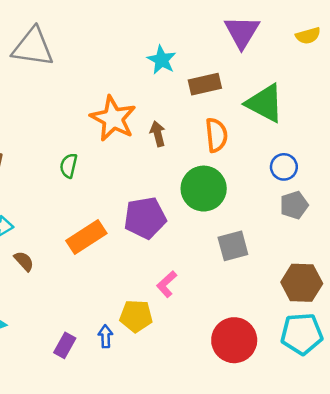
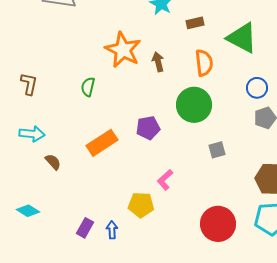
brown rectangle: (205, 84) -> (195, 23), size x0.7
purple pentagon: (145, 218) -> (148, 128), size x0.7
gray square: (233, 246) -> (217, 150), size x0.7
blue arrow: (106, 336) -> (112, 230), moved

